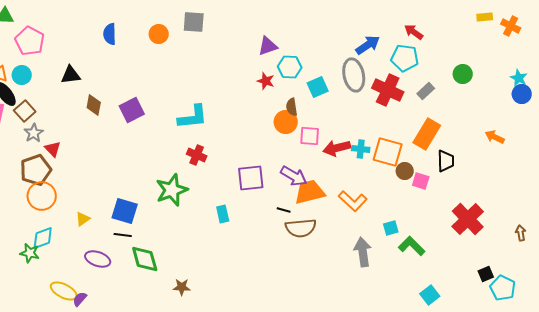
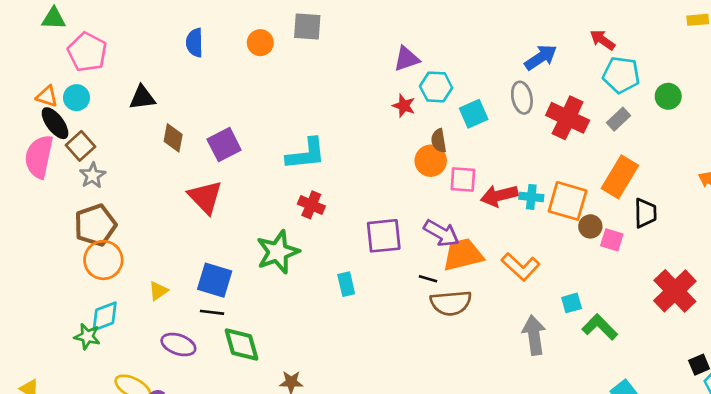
cyan pentagon: (405, 58) -> (621, 75), moved
gray ellipse: (354, 75) -> (522, 98), size x0.7
red triangle: (53, 149) -> (205, 197), moved, size x1.6

